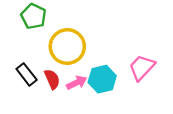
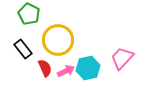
black rectangle: (27, 74) -> (23, 49), moved

